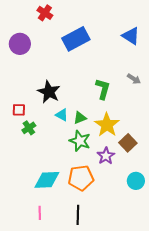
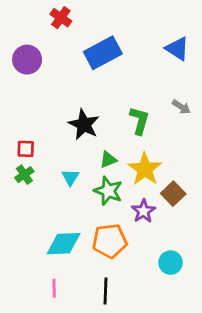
black star: (49, 92) -> (84, 125), moved
cyan triangle: (62, 115) -> (70, 177), moved, turned 32
green cross: (29, 128) -> (24, 175), moved
cyan circle: (136, 181) -> (171, 263), moved

